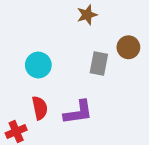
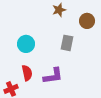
brown circle: (128, 47) -> (87, 21), moved

